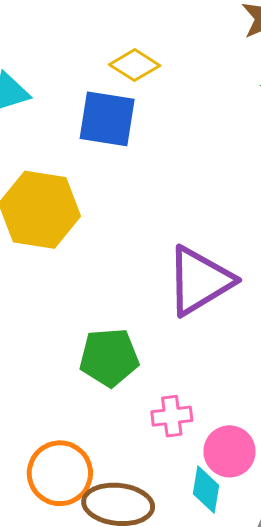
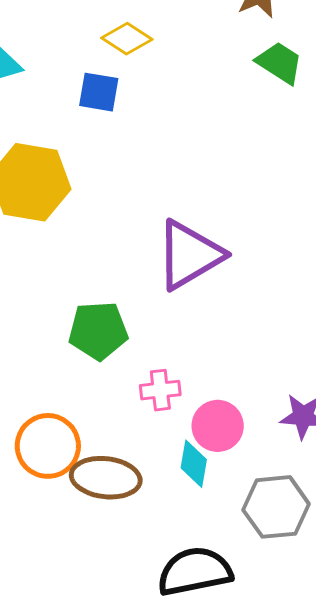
blue square: (107, 119) -> (99, 92), size x0.7

